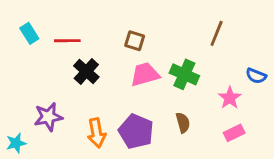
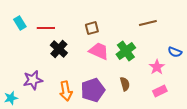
brown line: (217, 33) -> (148, 23), turned 54
brown square: (135, 41) -> (92, 28), turned -32
pink trapezoid: (145, 74) -> (99, 51), turned 40
green cross: (184, 74) -> (126, 51), turned 30
purple pentagon: (136, 131) -> (93, 90), turned 30

